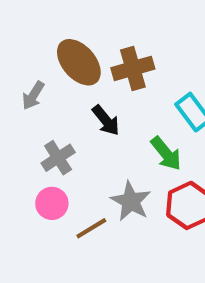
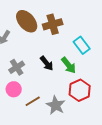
black arrow: (106, 120) -> (47, 63), moved
gray star: (131, 201) -> (56, 105), moved

